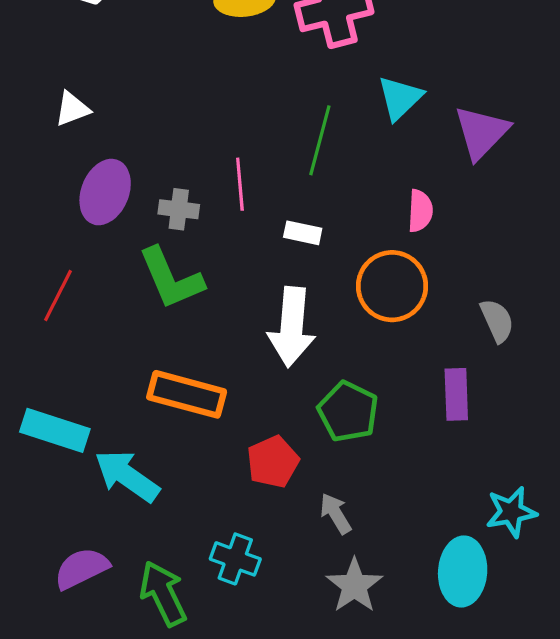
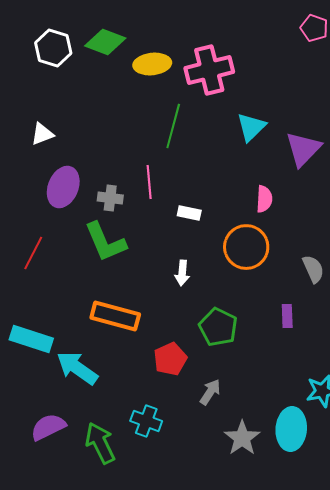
green line: (320, 140) -> (173, 126), moved
white arrow: (292, 327) -> (182, 273), size x0.5
purple rectangle: (456, 394) -> (287, 316), size x0.7
gray arrow: (336, 513) -> (210, 392), turned 64
gray star: (354, 586) -> (242, 438), moved

